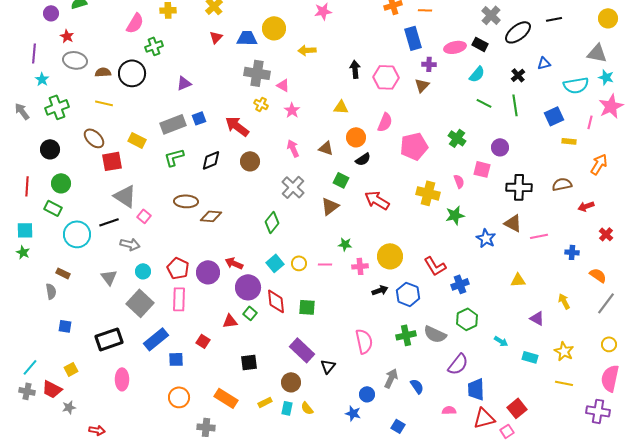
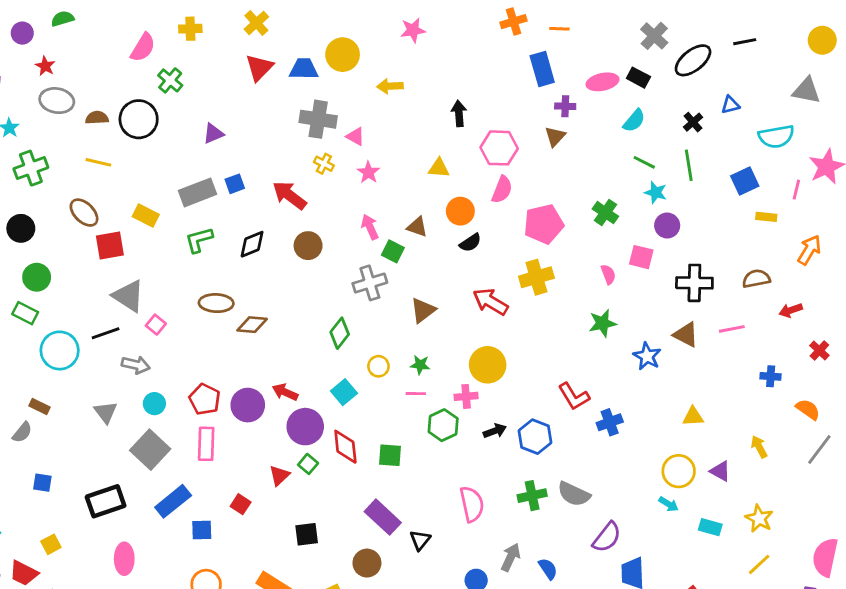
red triangle: (216, 37) -> (259, 68), size x1.5
green cross: (154, 46) -> (170, 80), turned -30
pink hexagon: (386, 77) -> (499, 148), moved
cyan star: (606, 77) -> (656, 192), moved
green square: (341, 180) -> (393, 251), moved
gray cross: (293, 187) -> (370, 283), turned 30
yellow cross: (428, 193) -> (536, 277), moved, turned -30
pink line: (539, 236) -> (732, 329), moved
green star: (345, 244) -> (420, 365), moved
yellow circle: (390, 256) -> (488, 365), moved
yellow circle: (299, 263) -> (378, 366), moved
gray semicircle: (51, 291) -> (22, 432), turned 49
green hexagon: (467, 319) -> (443, 425), moved
red triangle: (230, 321) -> (279, 475), turned -35
yellow circle: (609, 344) -> (679, 471), moved, size x1.5
yellow line: (564, 383) -> (759, 564), turned -54

